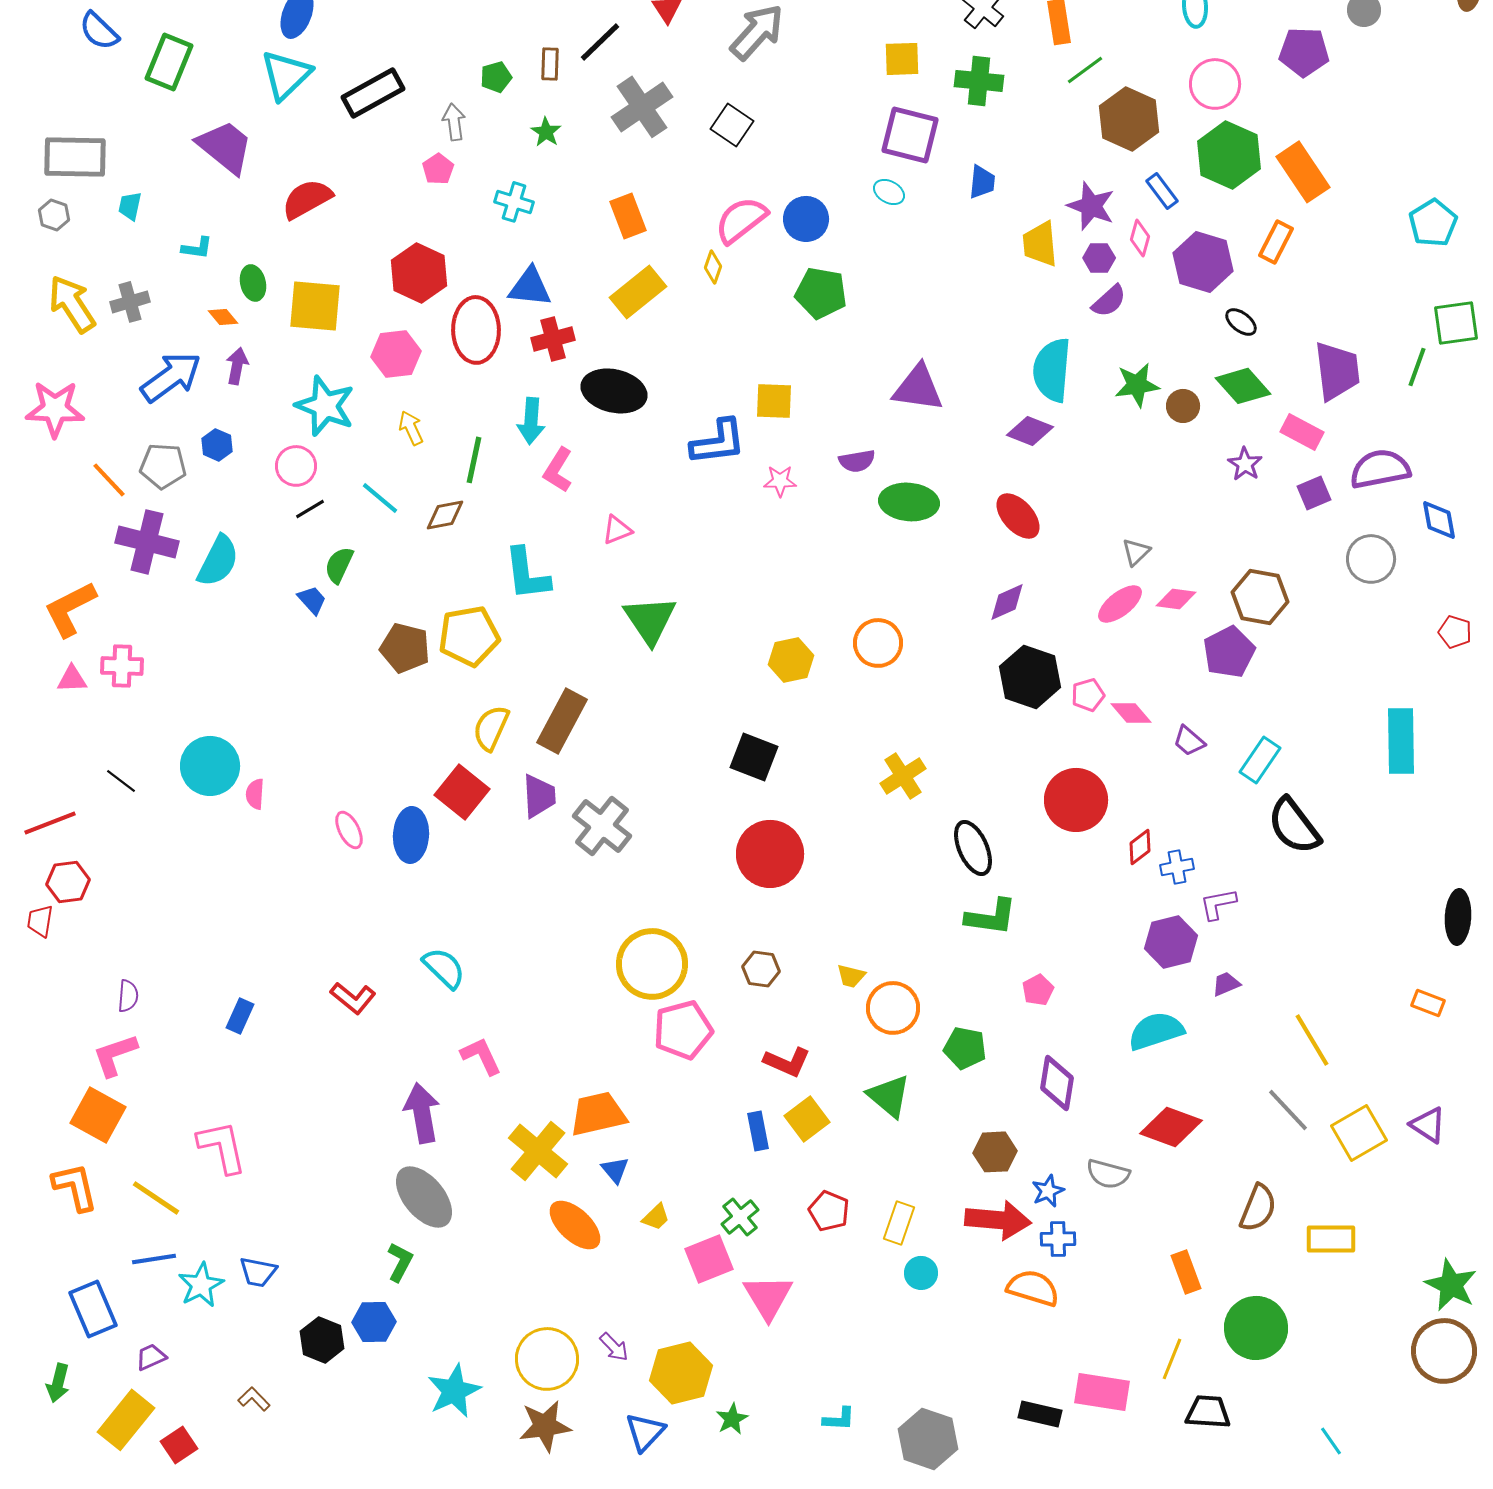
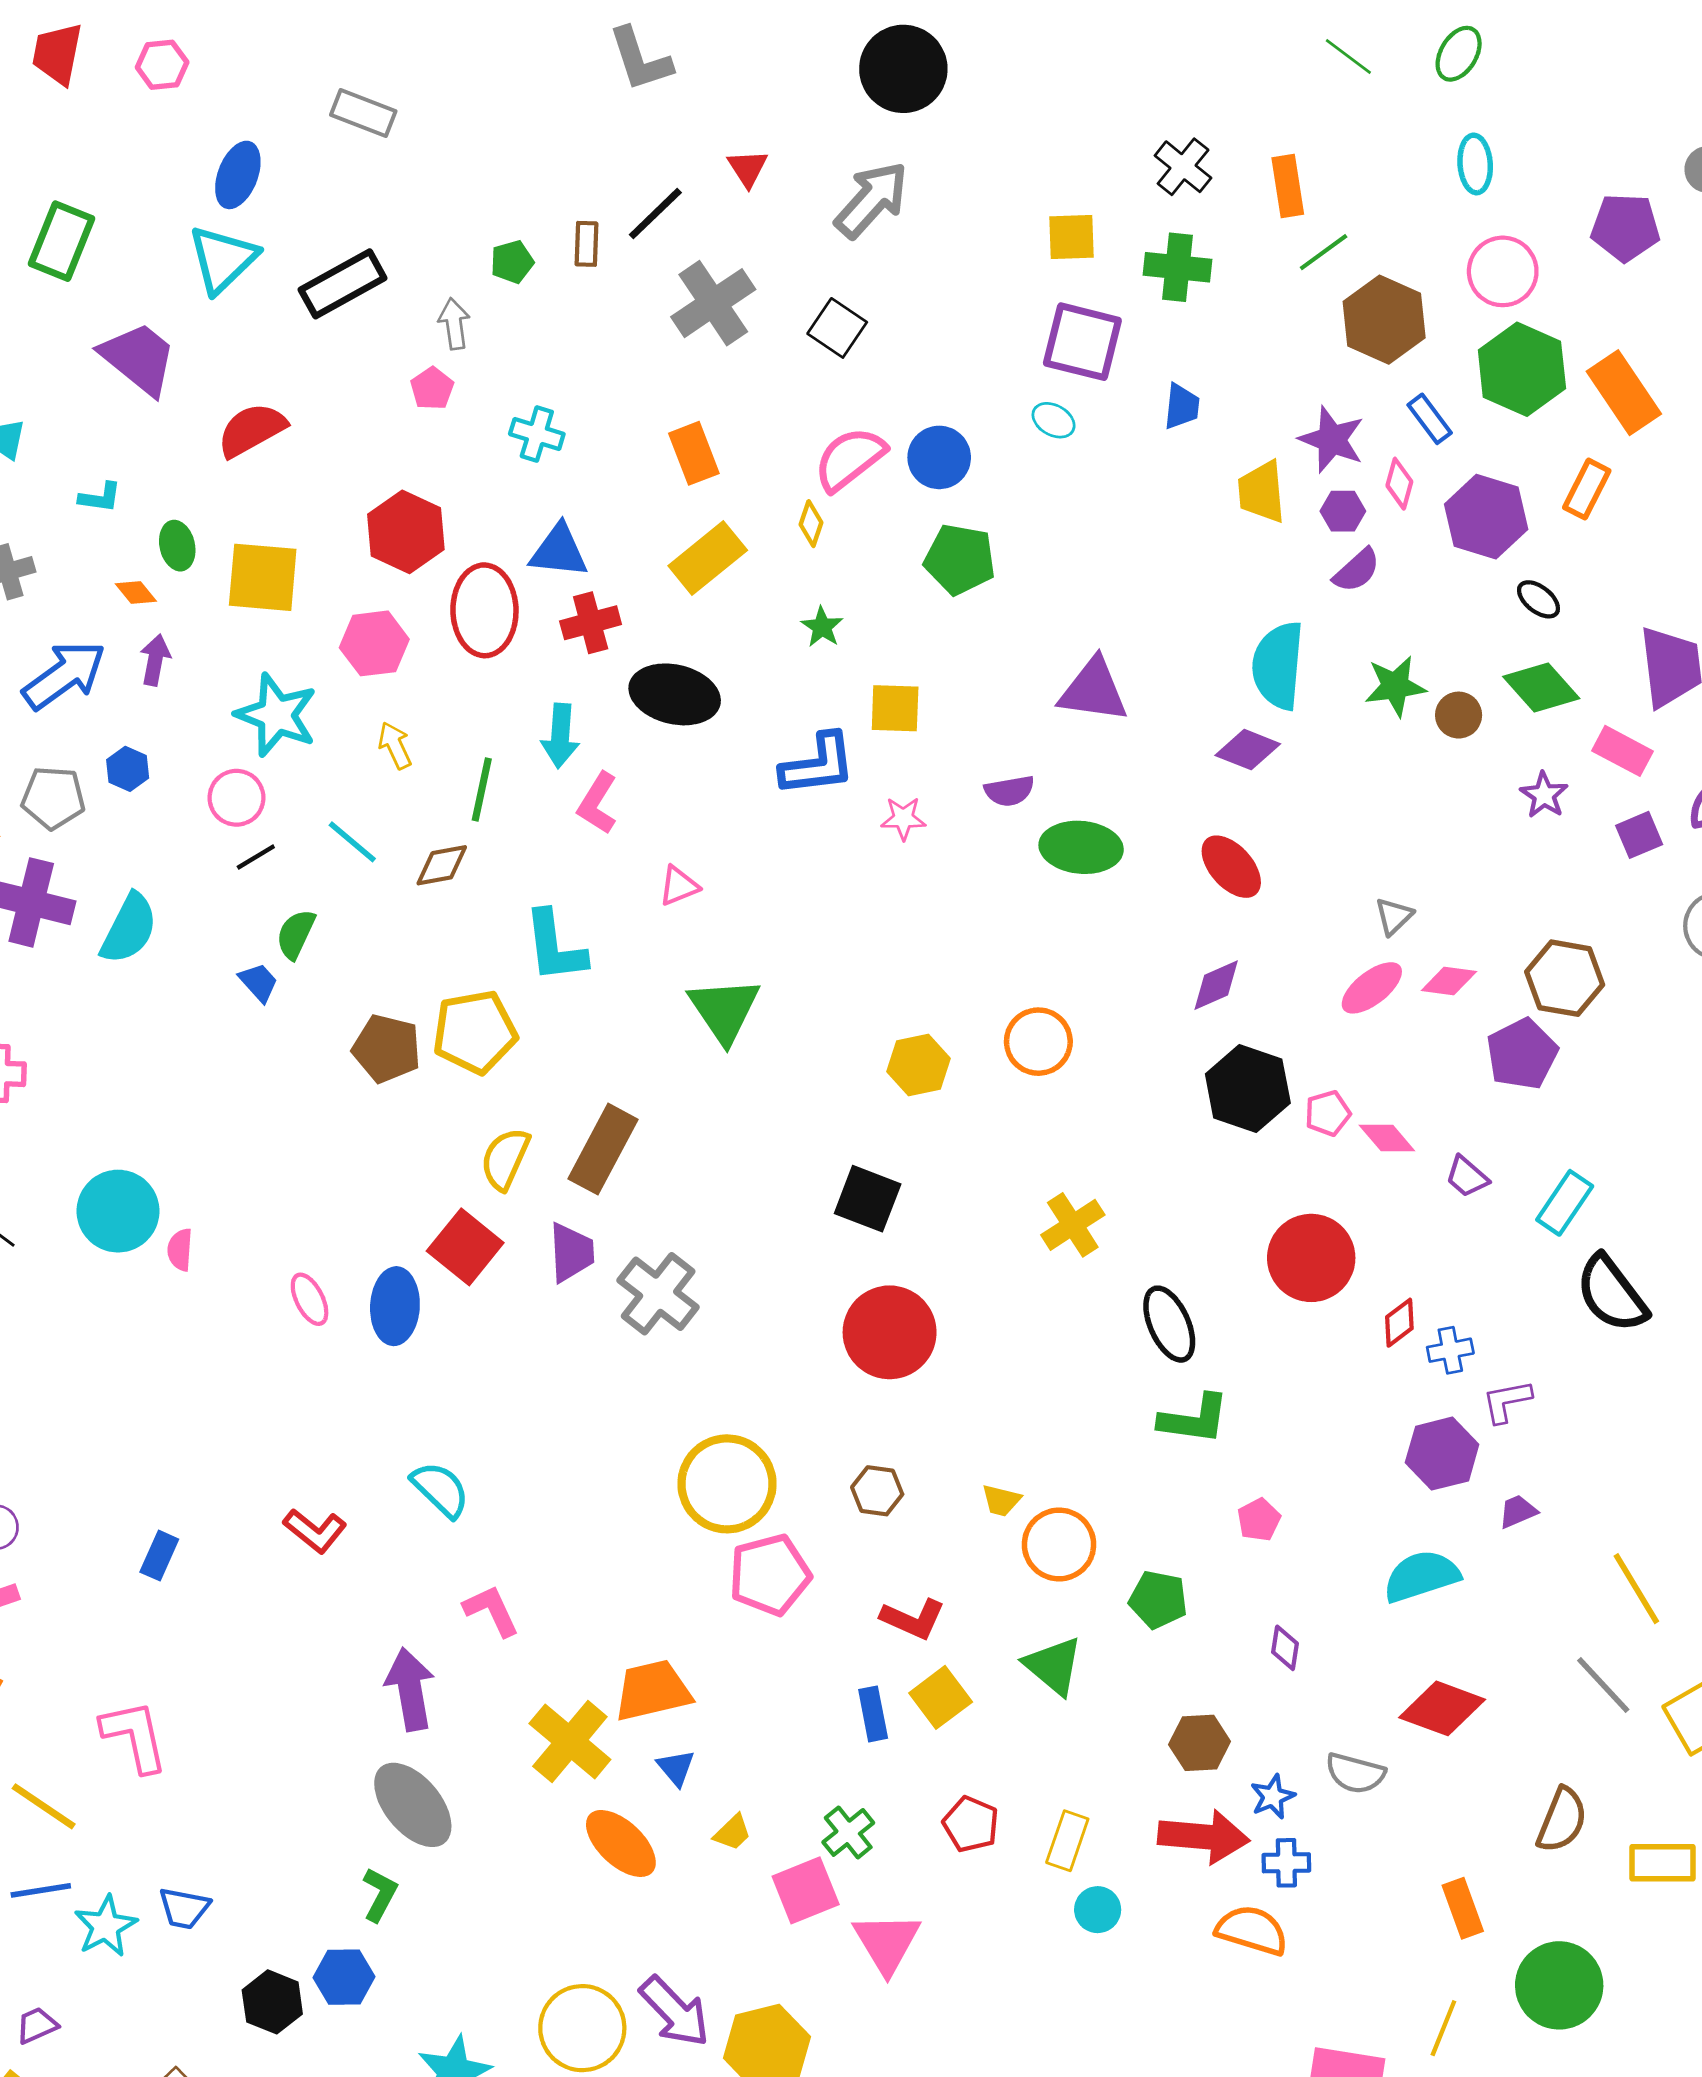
green star: (546, 132) -> (822, 627), moved
purple diamond: (1057, 1083) -> (1285, 1648), size x0.6
purple arrow: (614, 1347) -> (675, 2012), size x1.8

